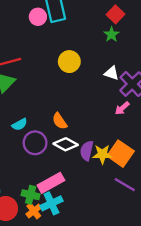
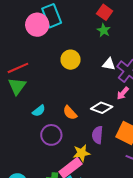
pink circle: (38, 17) -> (37, 25), size x1.5
cyan semicircle: (20, 124) -> (39, 111), moved
white diamond: (66, 144) -> (102, 108), moved
yellow star: (102, 154) -> (82, 153), moved

